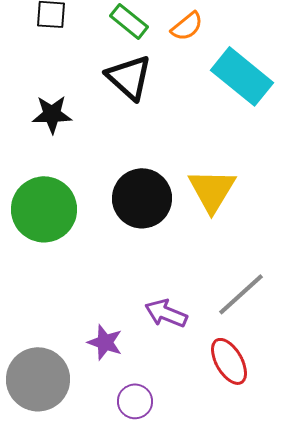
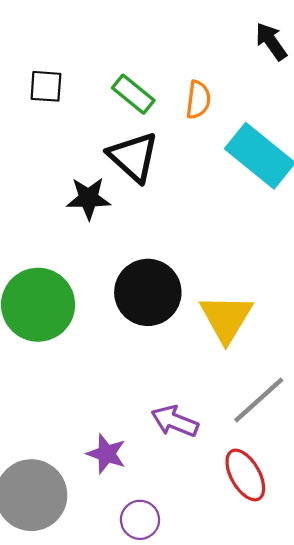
orange semicircle: (187, 26) -> (198, 100), turned -44
black star: (52, 114) -> (88, 198), moved
yellow triangle: (212, 190) -> (226, 318), moved

